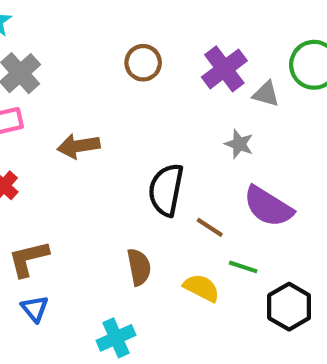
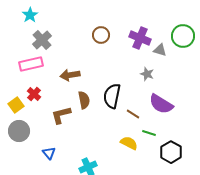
purple cross: (224, 69) -> (140, 38), turned -30
brown L-shape: (28, 259) -> (61, 115), moved
brown semicircle: (139, 267) -> (84, 100), moved

